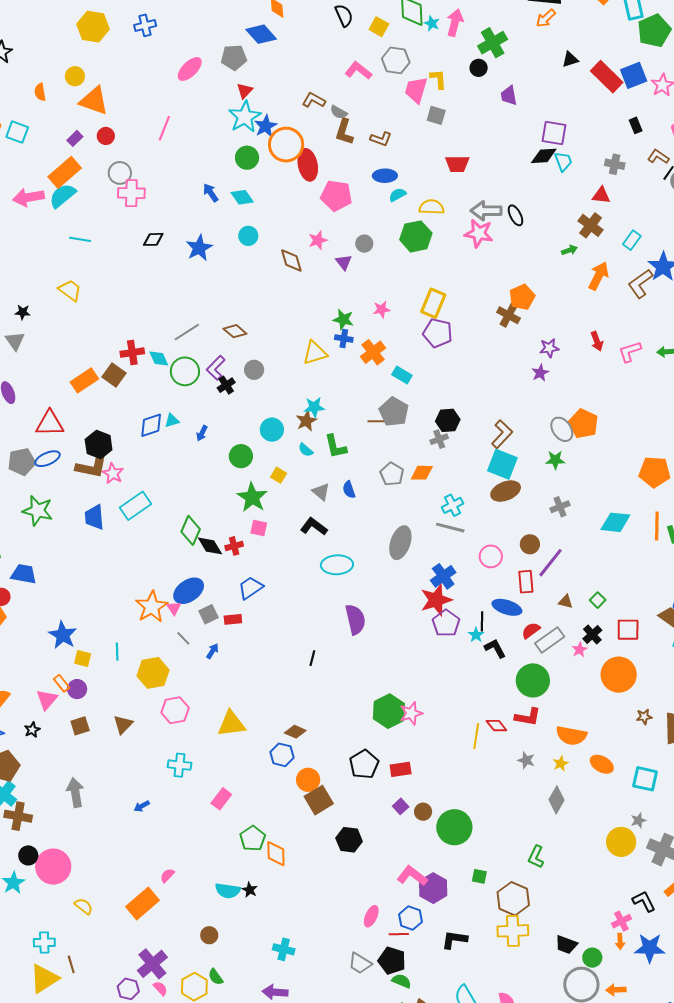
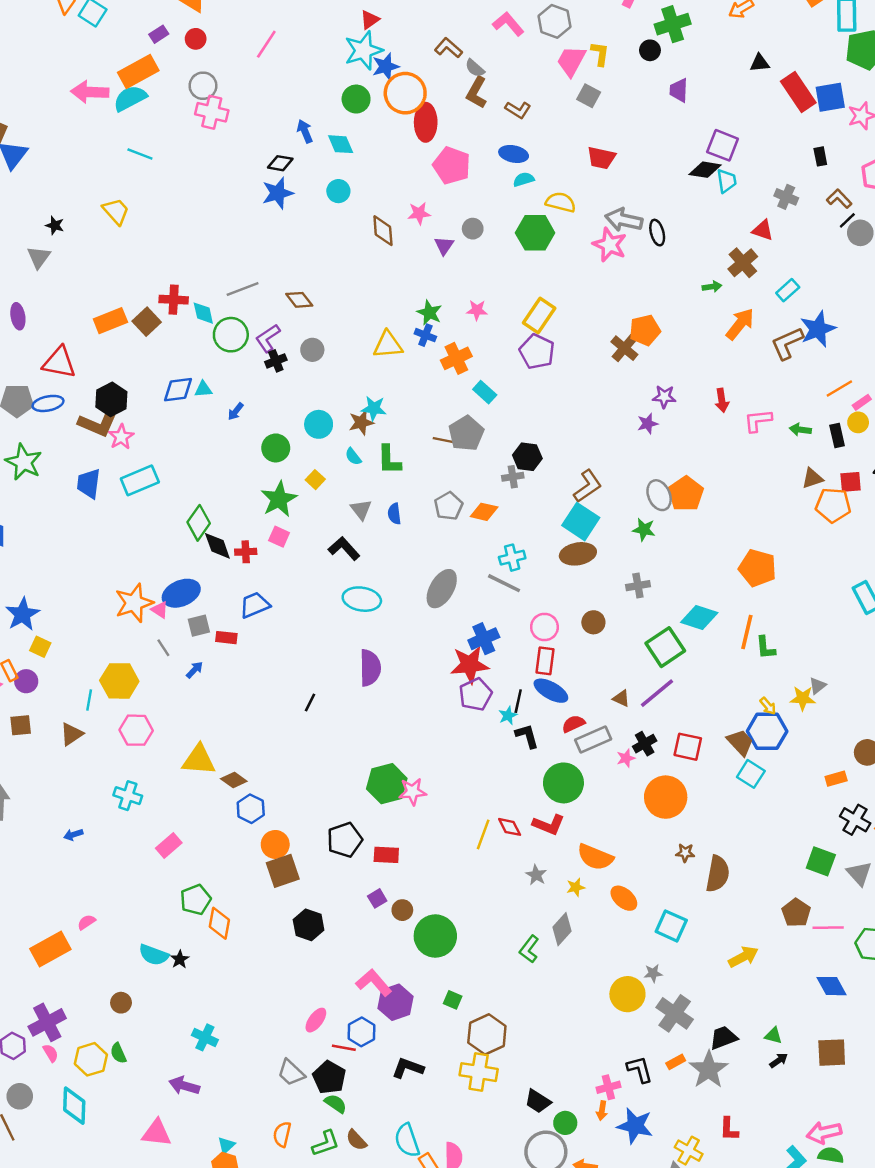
black diamond: (153, 239) -> (280, 163), moved
purple line: (550, 563) -> (657, 693), moved
red rectangle: (526, 582) -> (545, 661), moved
green square: (598, 600) -> (665, 647), moved, size x2.0
pink triangle: (174, 608) -> (160, 610), turned -35
cyan line: (117, 652) -> (89, 700), moved
brown diamond: (295, 732) -> (234, 780), moved
green L-shape: (536, 857) -> (529, 949), moved

